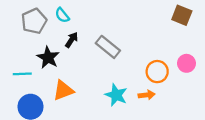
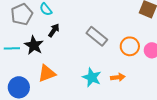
gray rectangle: (108, 47) -> (97, 36), moved
orange circle: (157, 72) -> (130, 46), moved
cyan line: (22, 74) -> (12, 48), moved

